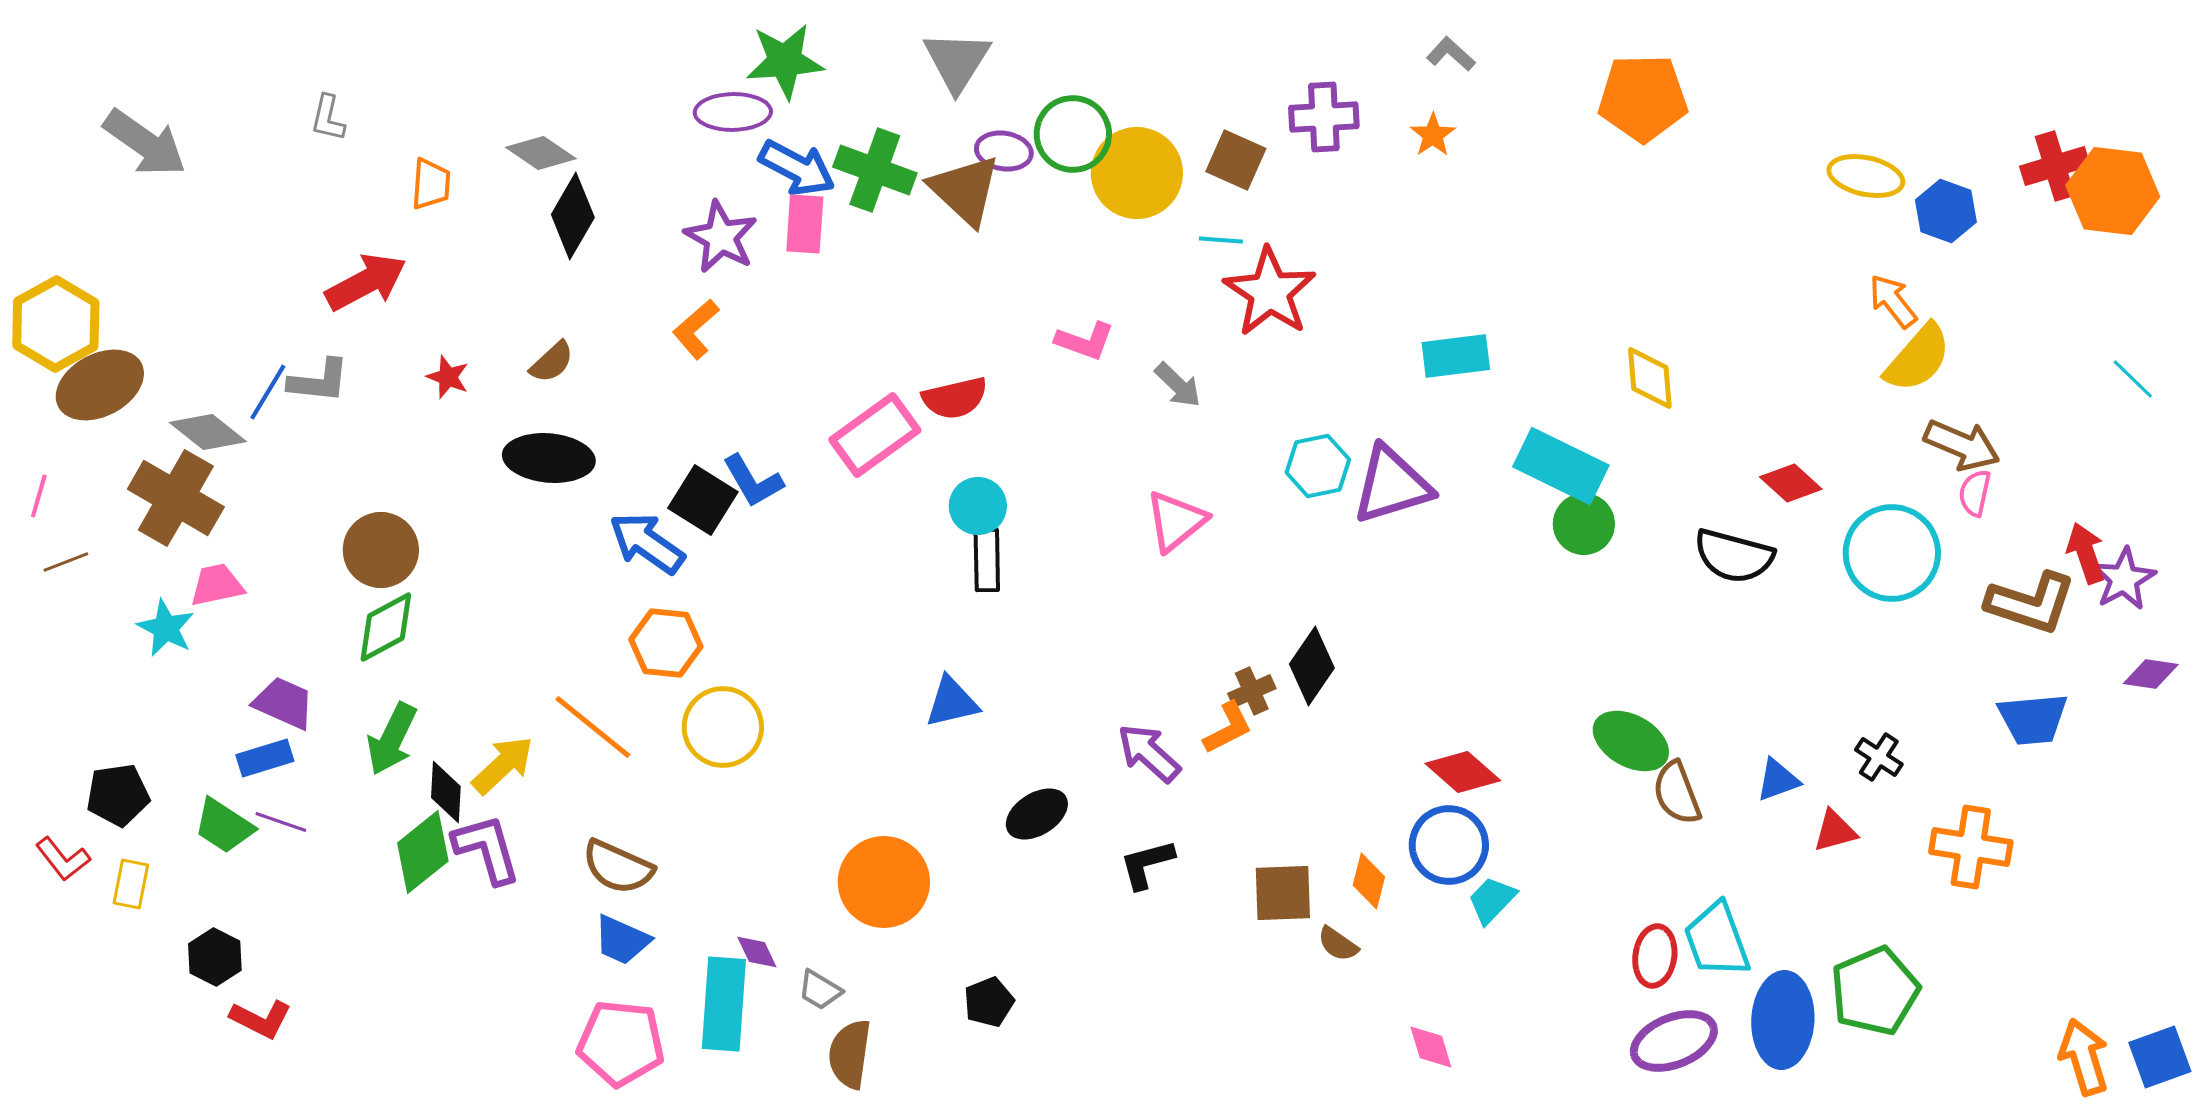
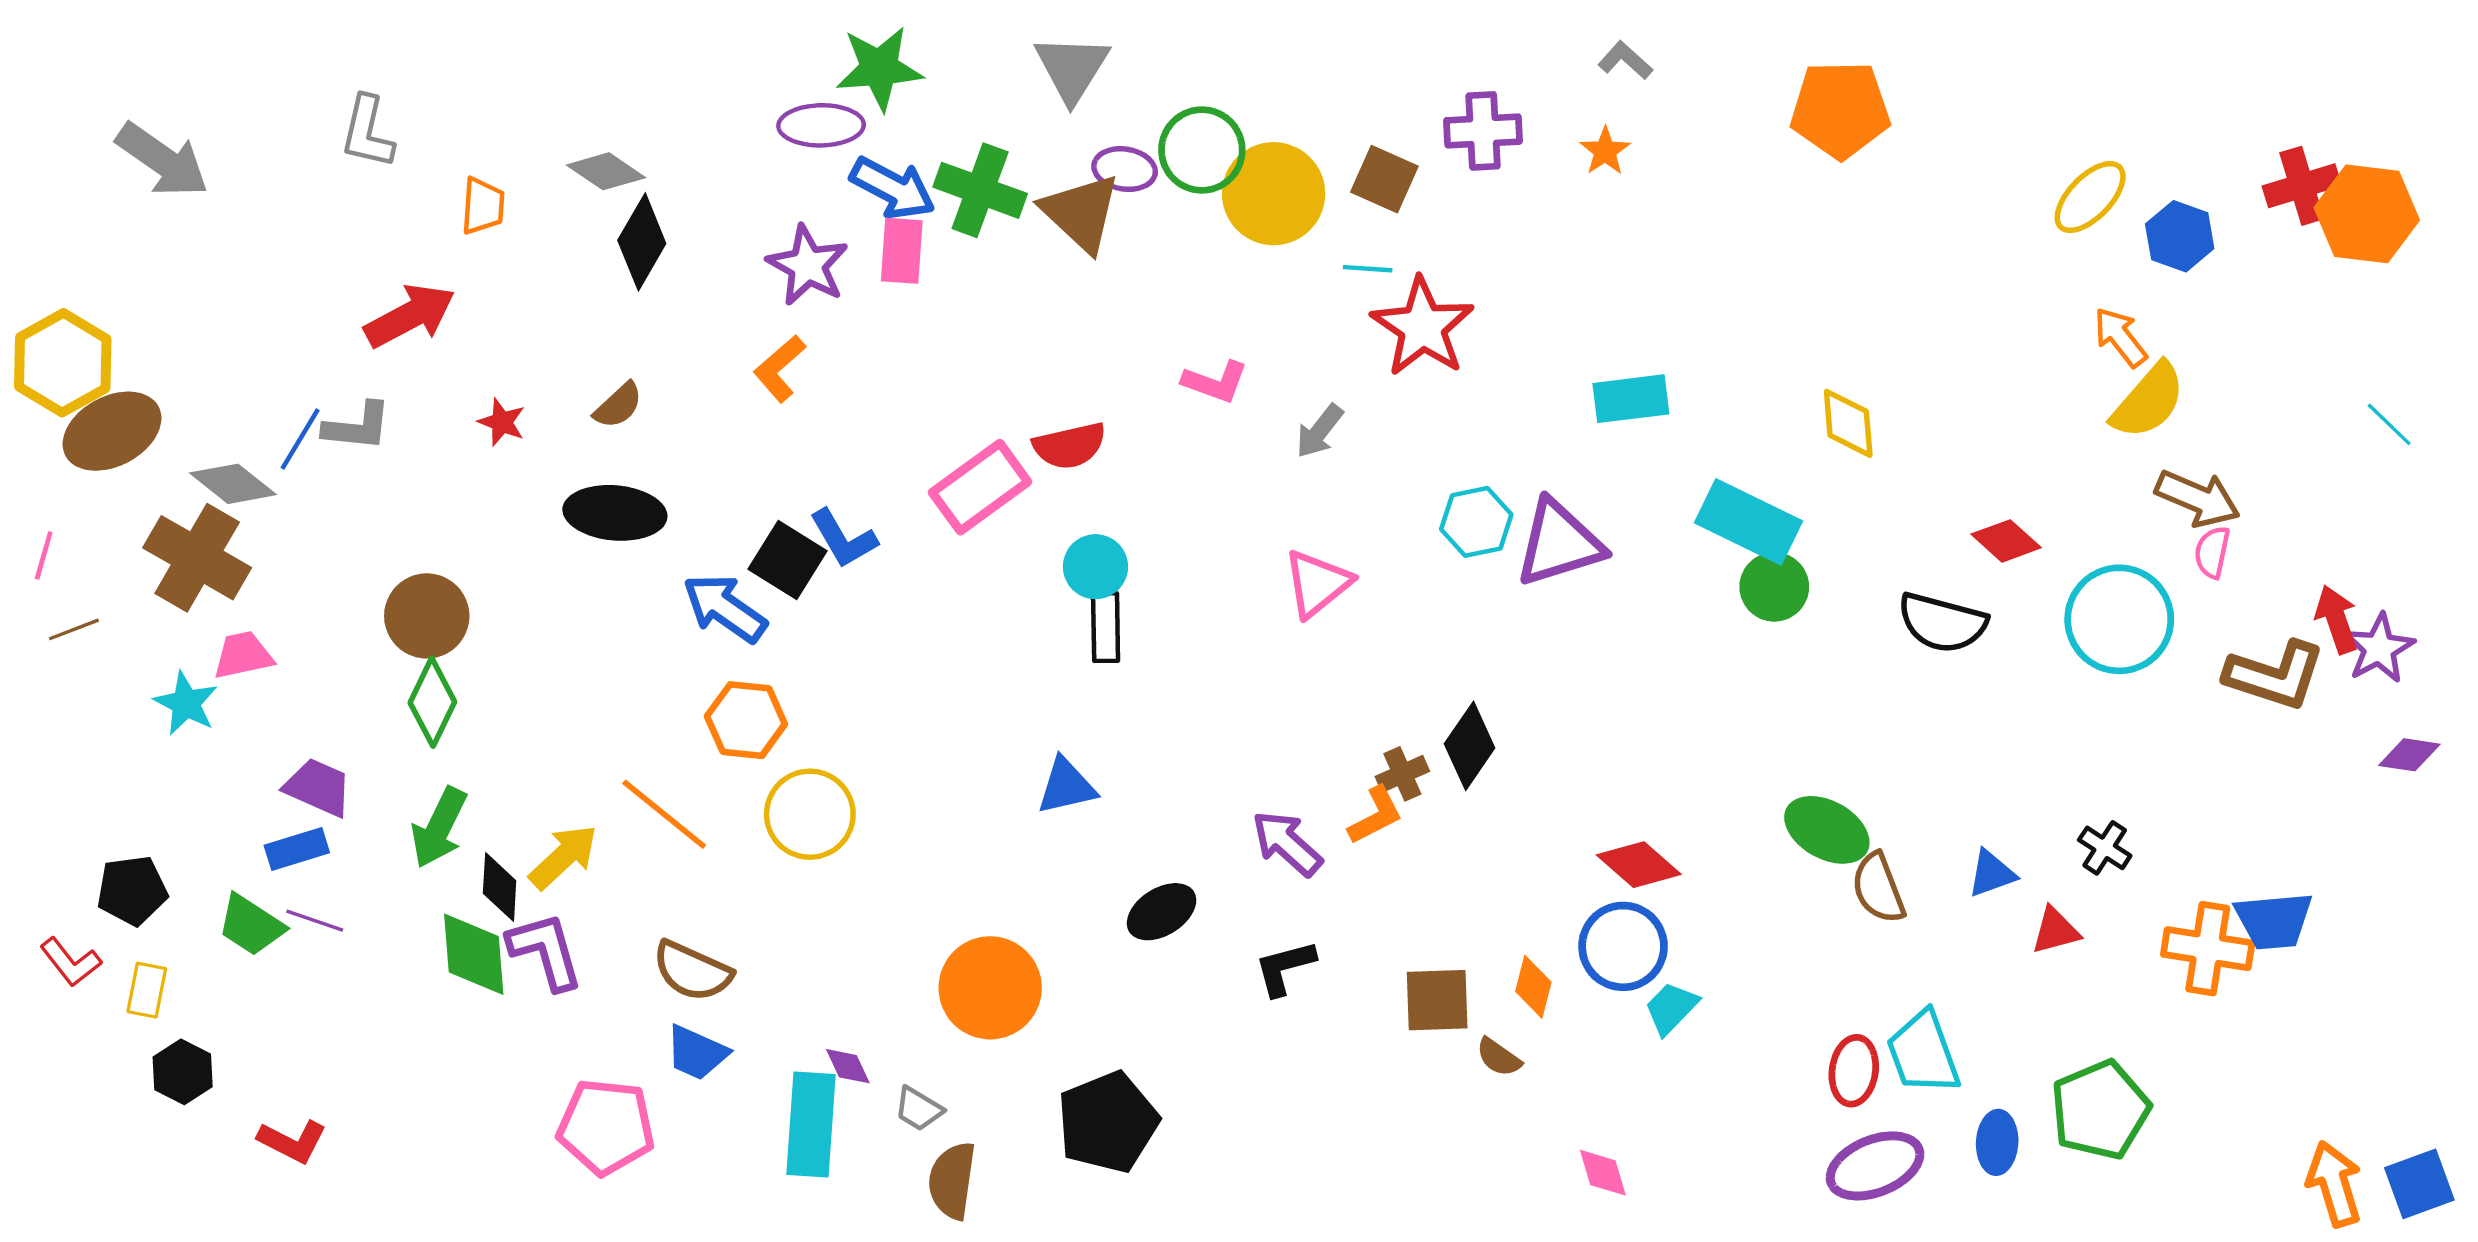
gray L-shape: (328, 118) -> (367, 132), size x1.4
yellow ellipse: (1866, 176) -> (2090, 197), turned -58
gray arrow: (1178, 385) -> (1319, 431), turned 84
green diamond: (386, 627) -> (432, 702), turned -36
blue trapezoid: (2033, 719) -> (2274, 921), moved
green diamond: (423, 852) -> (474, 954), turned -56
black hexagon: (215, 957) -> (183, 1072), moved
black pentagon: (989, 1002) -> (1108, 1122), size x1.8
blue ellipse: (1783, 1020) -> (1997, 1142), size x0.6
pink pentagon: (621, 1043) -> (606, 1127), moved

